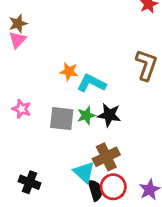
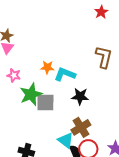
pink star: (22, 109) -> (14, 75), moved
green star: (86, 115) -> (31, 94), moved, size x1.6

